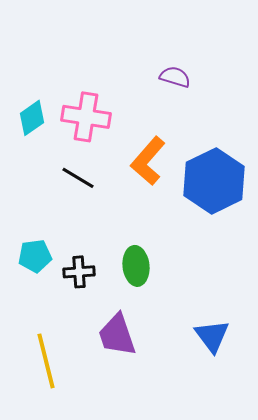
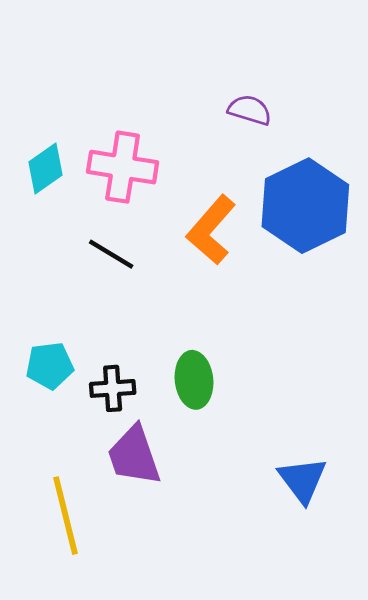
blue hexagon: (214, 181) -> (305, 206), moved
purple trapezoid: (117, 335) -> (134, 456), moved

